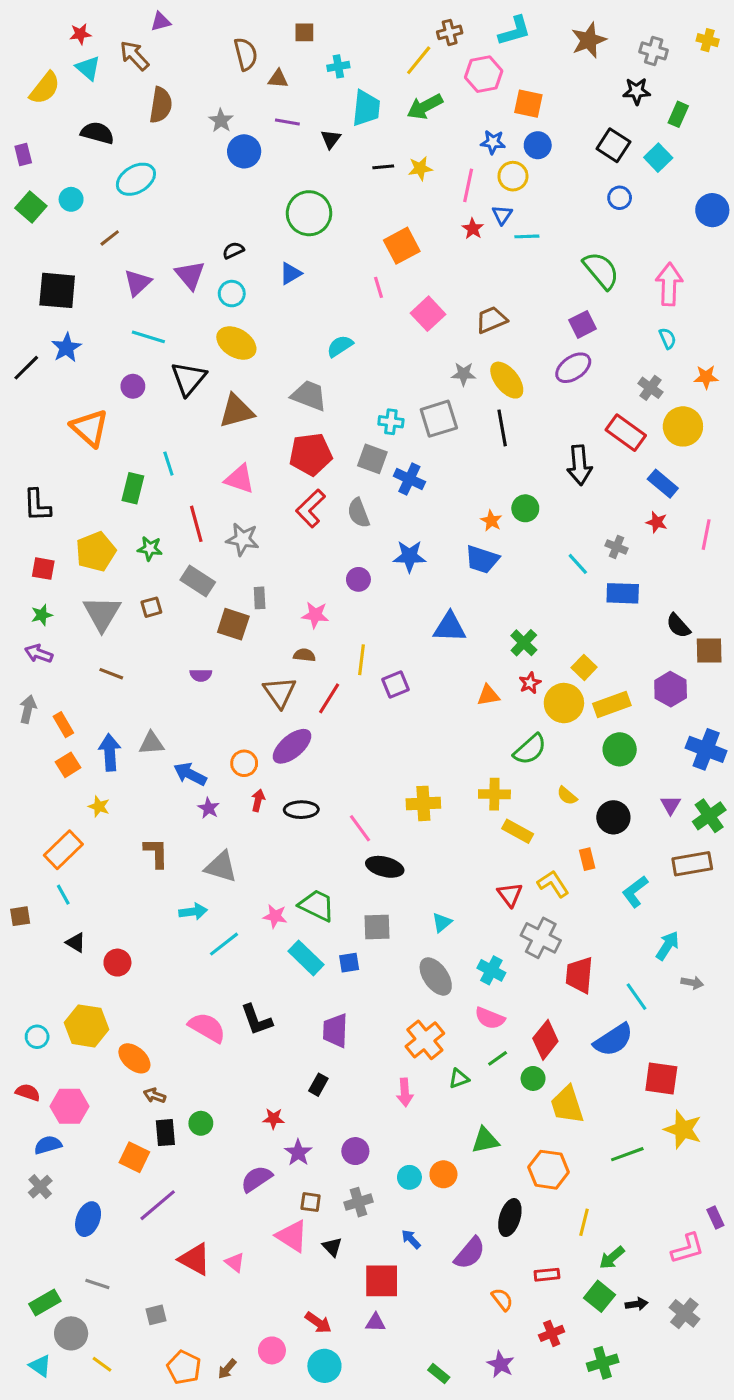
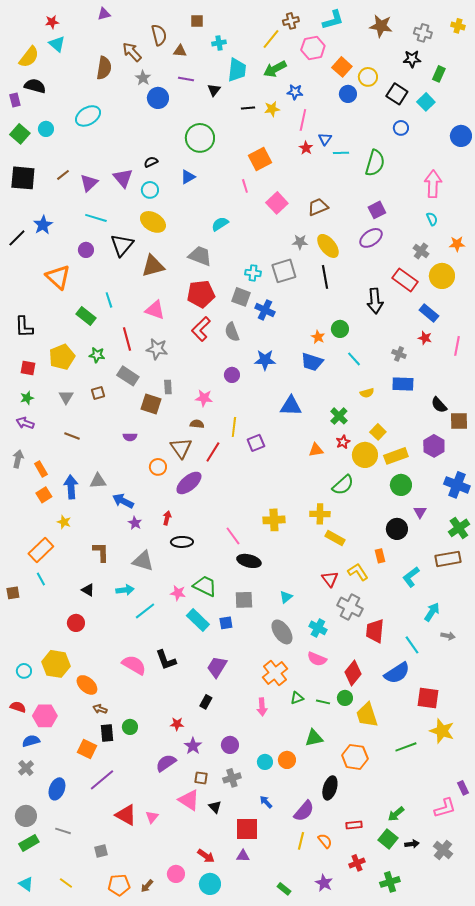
brown star: (589, 40) -> (381, 26), turned 30
brown arrow: (134, 56) -> (132, 52), moved
orange square: (528, 104) -> (342, 67), turned 30
black semicircle: (97, 133) -> (35, 86), moved
blue star: (493, 142) -> (295, 92), moved
yellow circle: (513, 176) -> (368, 77), moved
brown line: (110, 238) -> (63, 175), moved
green semicircle: (601, 270) -> (375, 163), moved, turned 56
black square: (57, 290) -> (23, 178), moved
green rectangle: (133, 488) -> (86, 316), turned -66
cyan line: (578, 564) -> (354, 359), moved
gray triangle: (102, 613) -> (66, 397), size x0.6
orange circle: (244, 763) -> (158, 467), moved
yellow semicircle: (567, 796) -> (367, 393), moved, turned -56
purple triangle: (671, 805) -> (420, 512), moved
black ellipse: (301, 810) -> (182, 542), moved
black triangle: (76, 943) -> (88, 590), moved
purple trapezoid: (335, 1031) -> (217, 667), turned 30
green line: (498, 1058) -> (323, 702), moved, turned 48
yellow line: (584, 1222) -> (301, 841), moved
pink triangle: (235, 1262) -> (152, 817), turned 32
gray circle: (71, 1333) -> (26, 816), moved
orange pentagon: (184, 1367) -> (119, 885), turned -30

